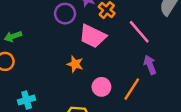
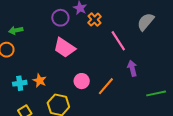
pink trapezoid: (93, 36) -> (64, 48), moved
orange star: (75, 64) -> (40, 81), moved
purple arrow: (150, 65) -> (132, 68), moved

